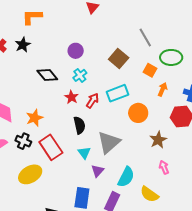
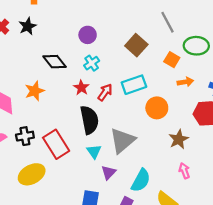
orange arrow: (163, 89) -> (185, 82), turned 56
orange star: (34, 118) -> (35, 91), moved
black semicircle: (79, 125) -> (89, 120), size x1.4
black cross: (23, 141) -> (25, 136), turned -35

